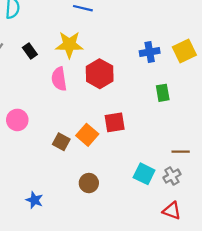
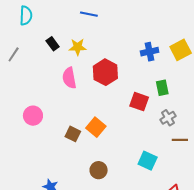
yellow star: (69, 45) -> (78, 47), size x0.7
black rectangle: (30, 51) -> (53, 44), moved
red square: (115, 122) -> (139, 102), moved, turned 30
gray cross: (172, 176) -> (168, 118), moved

